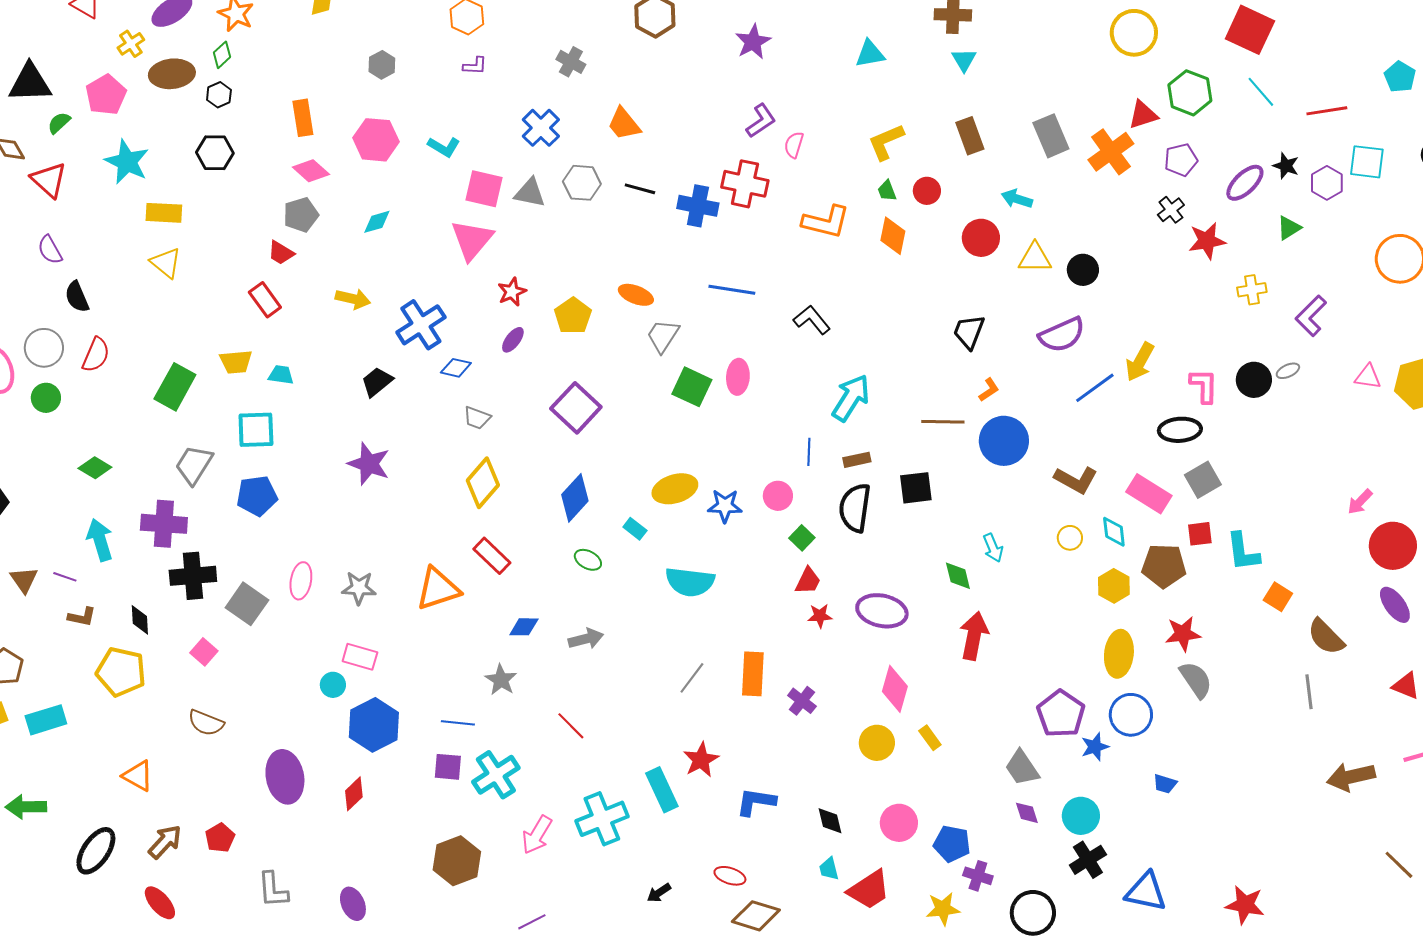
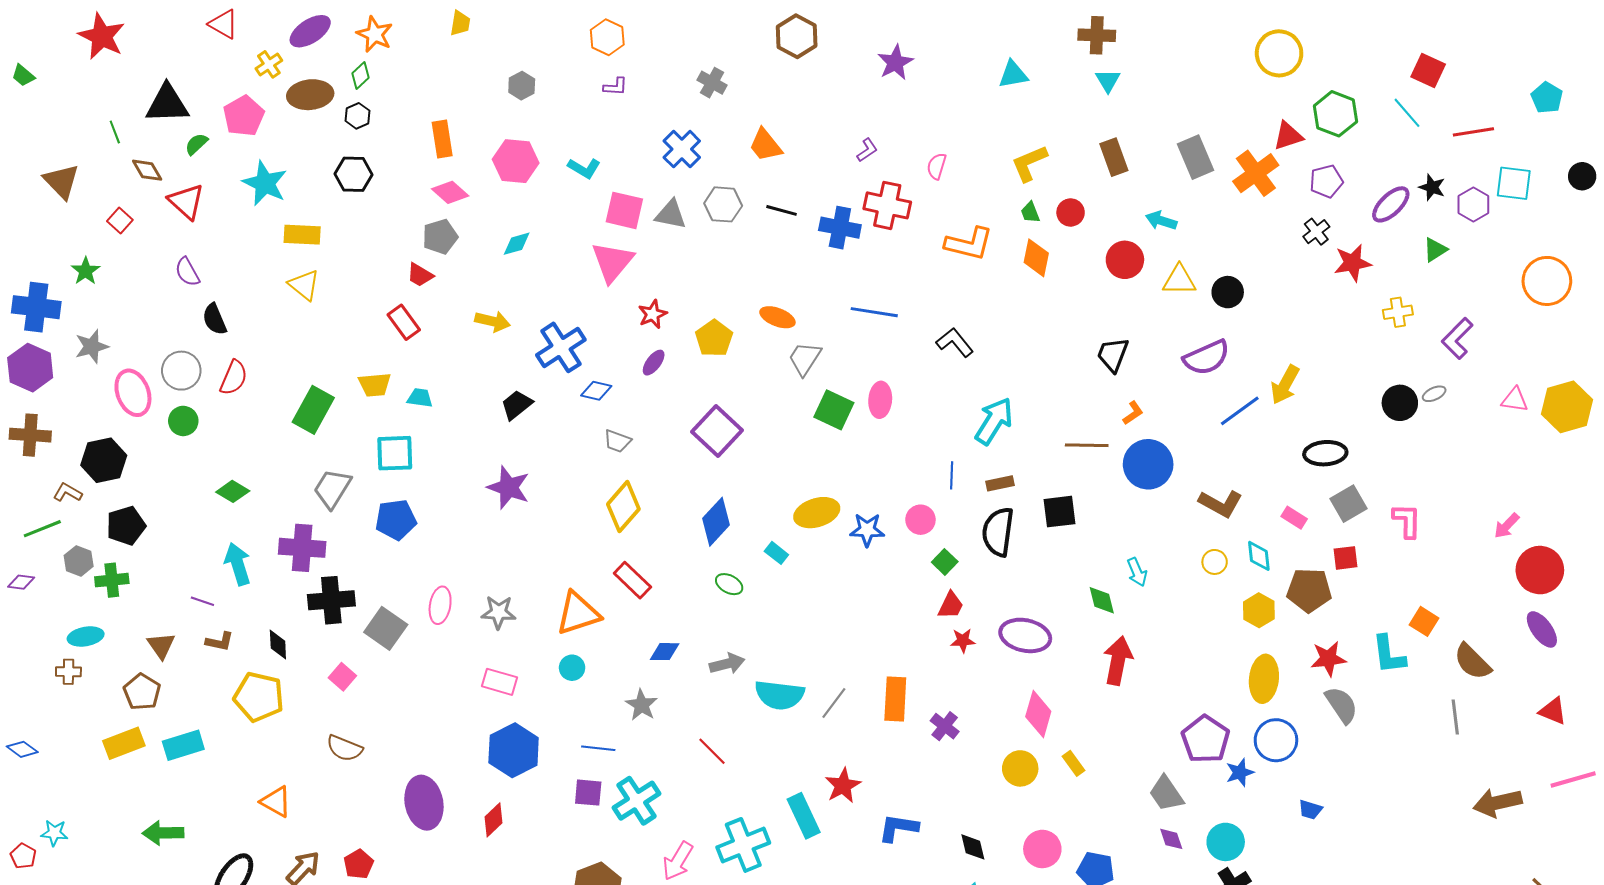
red square: (1250, 30) -> (1428, 70), moved, size x0.7
purple L-shape: (761, 121) -> (867, 150), moved, size x0.7
pink L-shape: (1204, 386) -> (1407, 521), moved
pink rectangle: (1149, 494) -> (1294, 518), size x0.6
cyan L-shape: (1243, 552) -> (1389, 655), moved
brown triangle: (24, 580) -> (161, 646), moved
cyan semicircle: (690, 582) -> (779, 695), moved
cyan circle: (333, 685) -> (572, 668), moved

